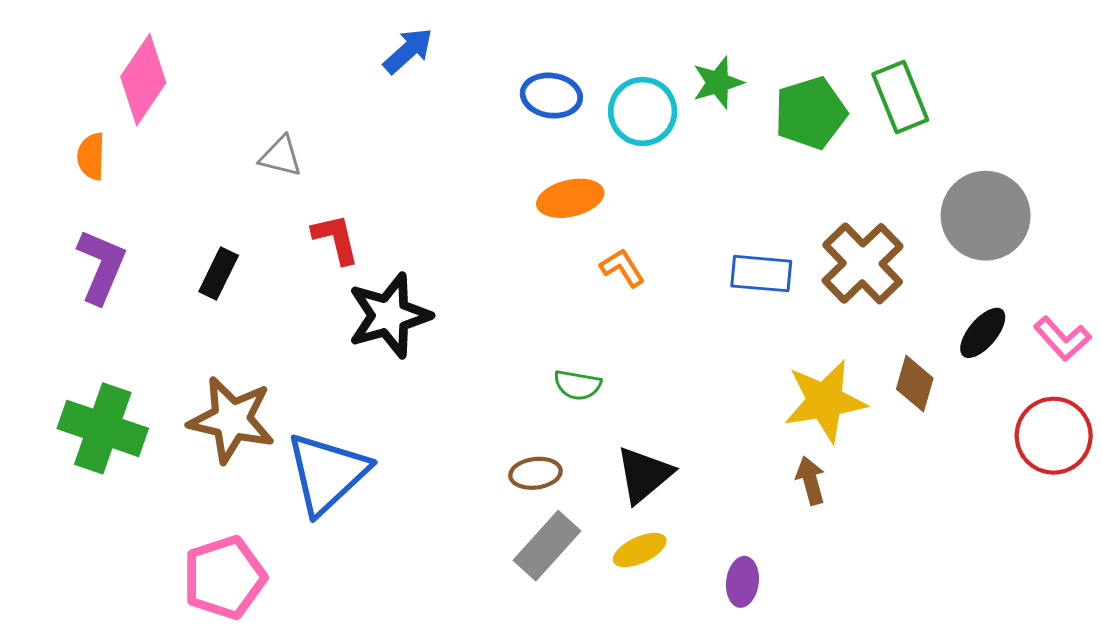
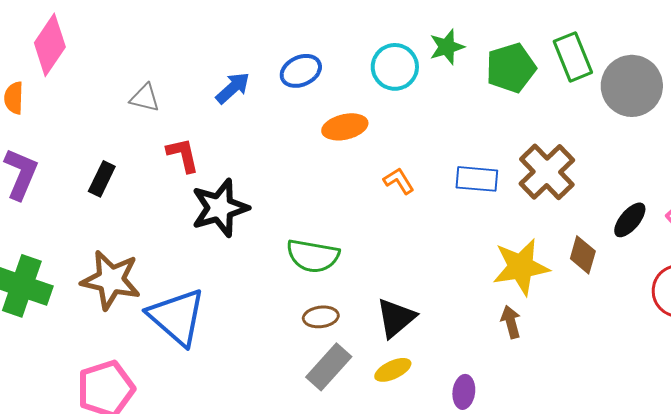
blue arrow: (408, 51) -> (233, 88), moved
blue ellipse: (551, 96) -> (301, 71), moved, turned -33
gray circle: (986, 216) -> (632, 86), moved
orange L-shape: (622, 268) -> (399, 181), moved
green semicircle: (577, 385) -> (313, 256), moved, size x1.6
blue triangle: (327, 473) -> (177, 317), turned -36

